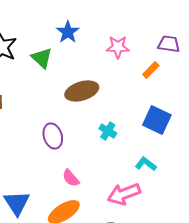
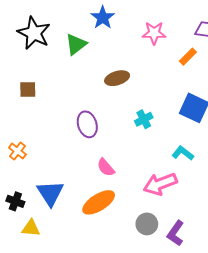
green triangle: (42, 58) -> (76, 44), turned 40
brown ellipse: (82, 91) -> (117, 78), size x0.7
cyan cross: (108, 131) -> (144, 119), turned 30

